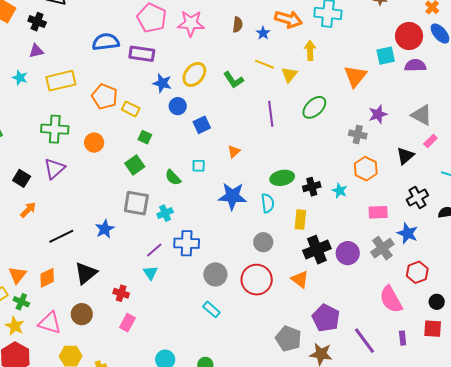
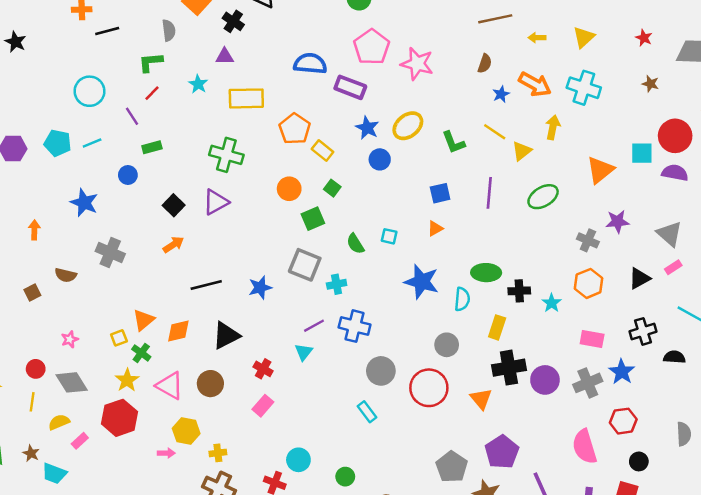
brown semicircle: (238, 25) -> (485, 64), moved
blue square: (202, 125) -> (440, 193), moved
orange circle: (94, 143) -> (289, 189), moved

